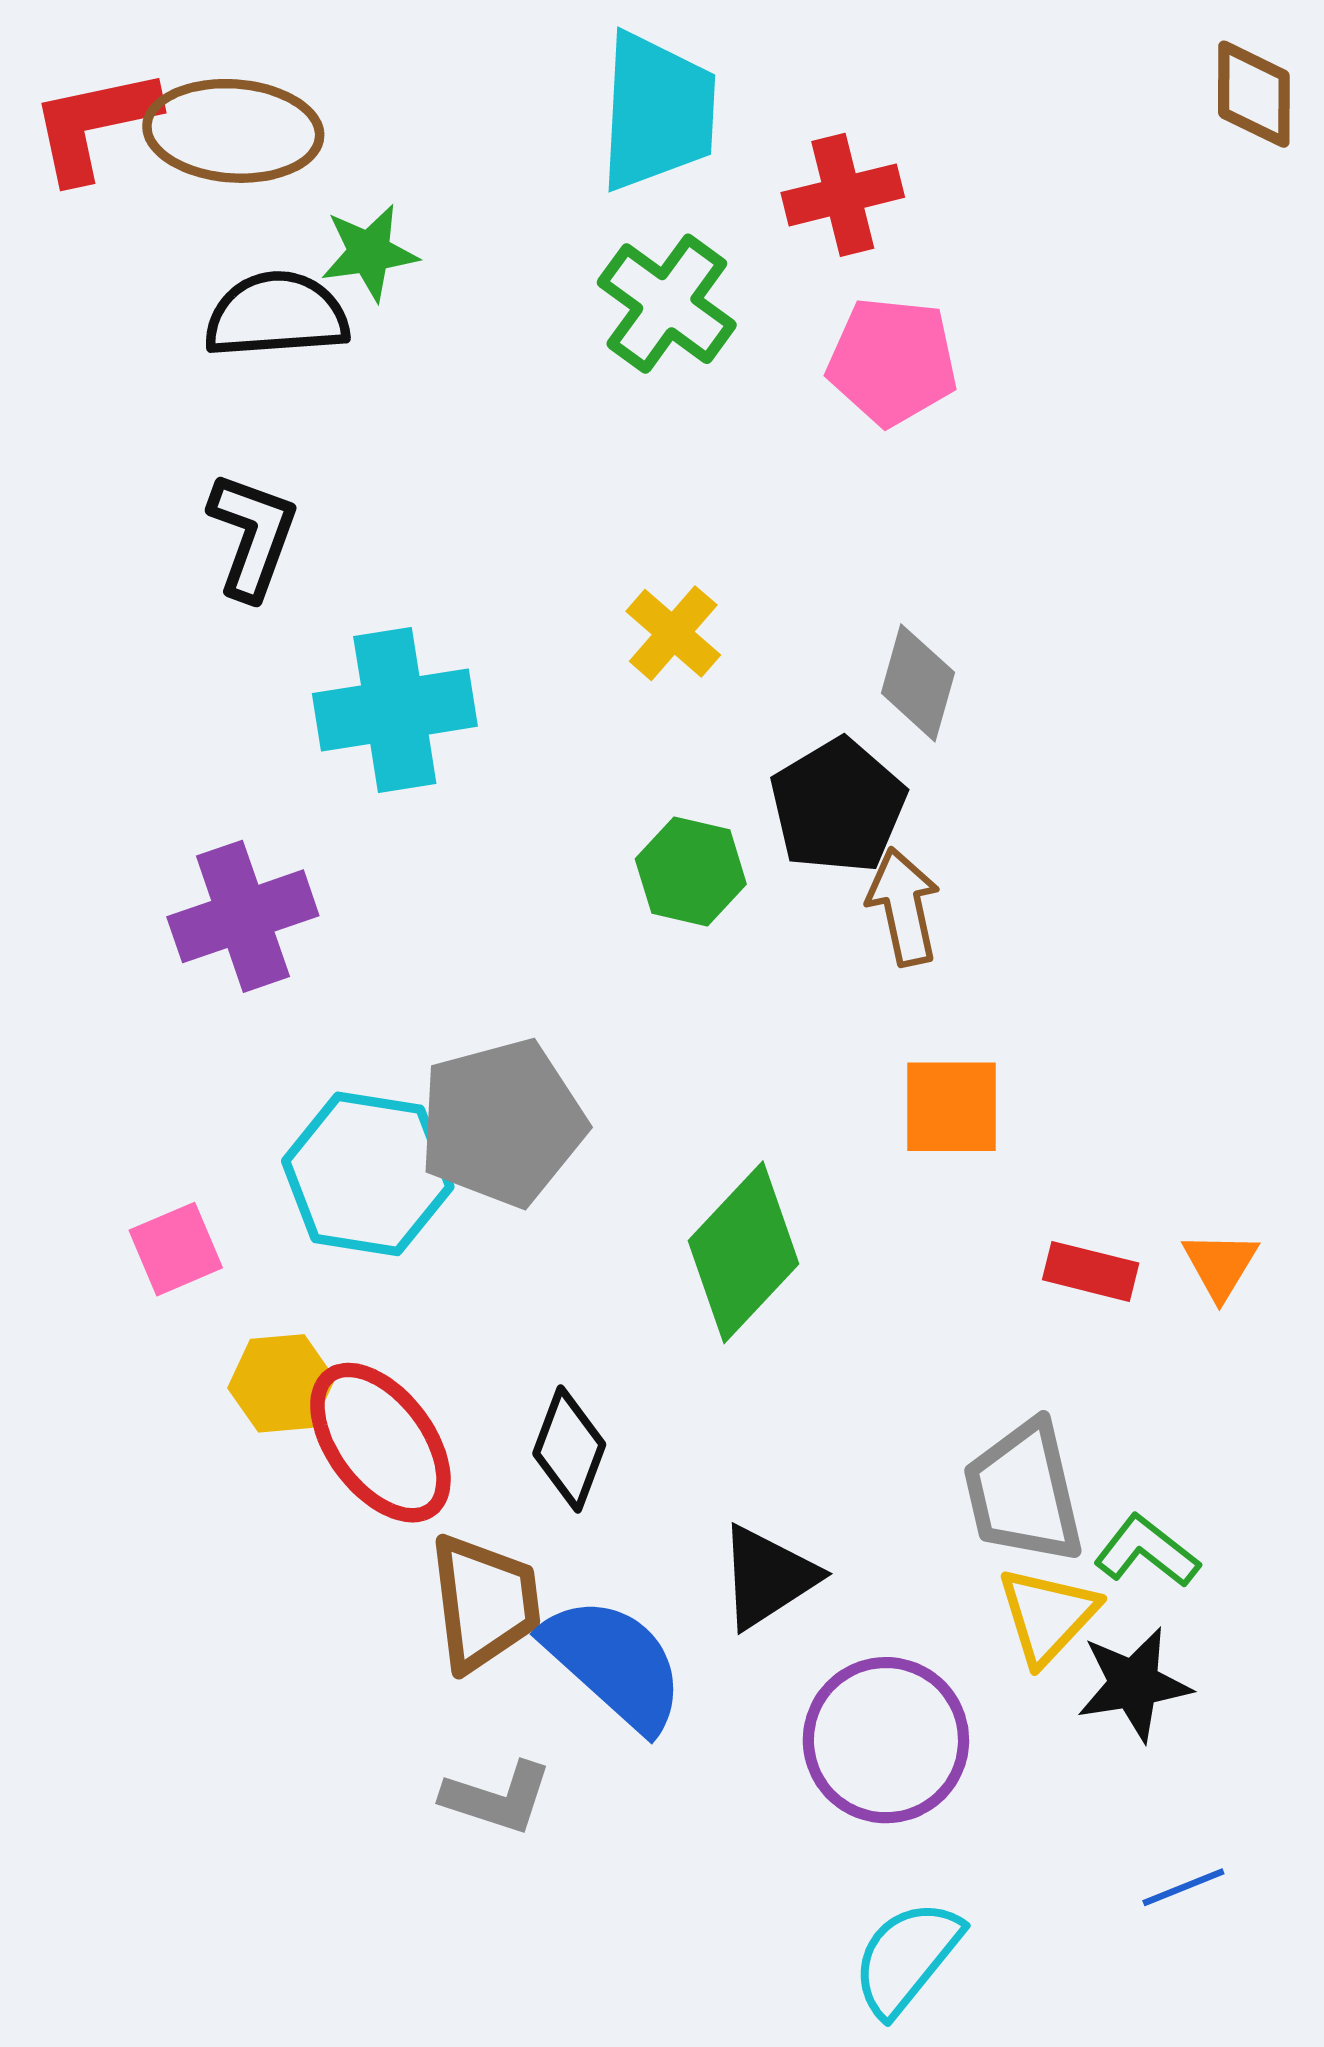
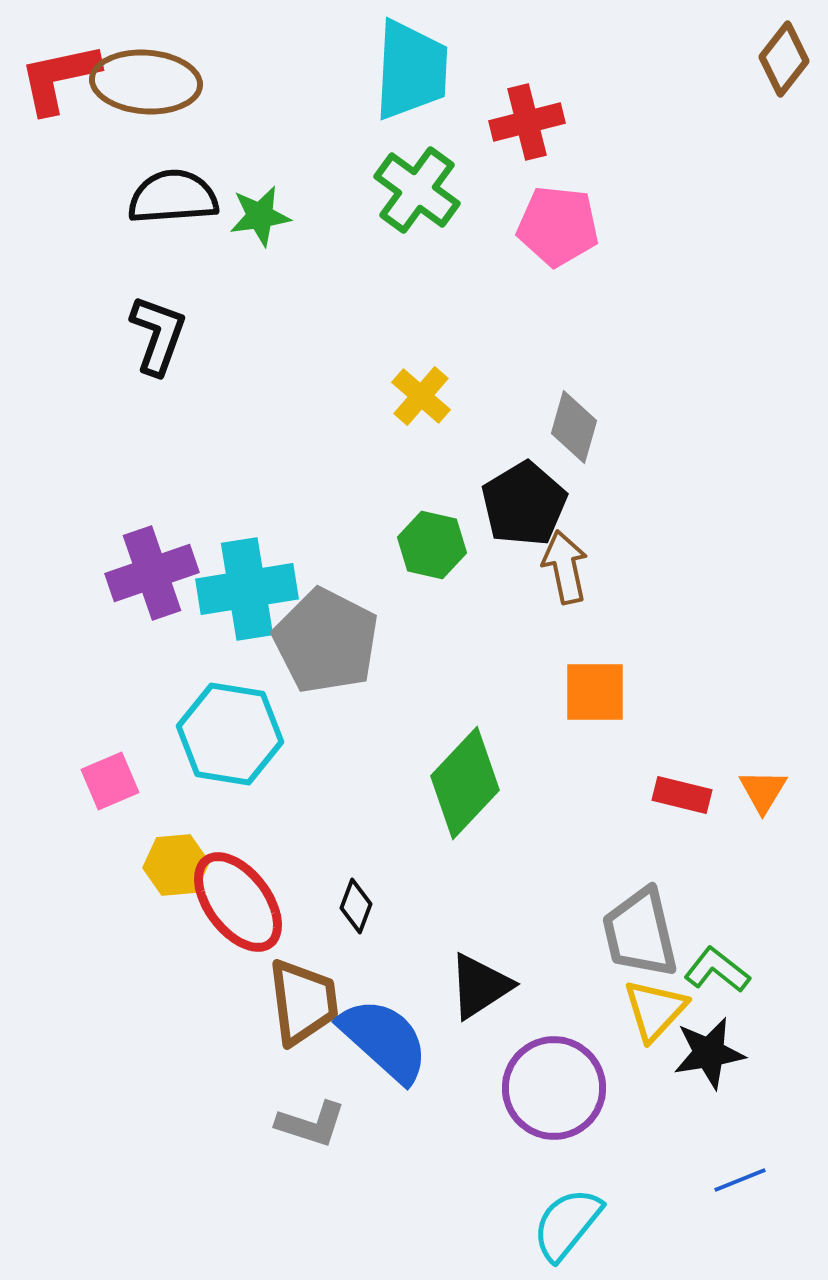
brown diamond: (1254, 94) -> (784, 59), turned 38
green star: (369, 252) -> (260, 216), moved
cyan cross: (395, 710) -> (247, 589), moved
gray pentagon: (502, 1123) -> (326, 641), moved, turned -30
black diamond: (569, 1449) -> (356, 906), size x0.7

